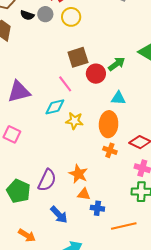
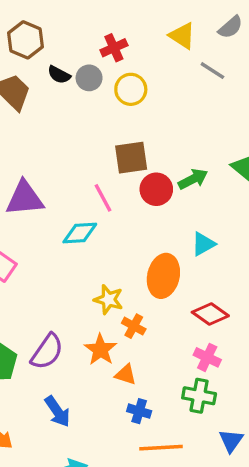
cyan triangle: (118, 98) -> (203, 244), moved, turned -42
yellow star: (74, 121) -> (109, 300), moved
orange cross: (110, 150) -> (134, 326), moved
orange triangle: (84, 194) -> (126, 374), moved
blue cross: (97, 208) -> (139, 411), moved

